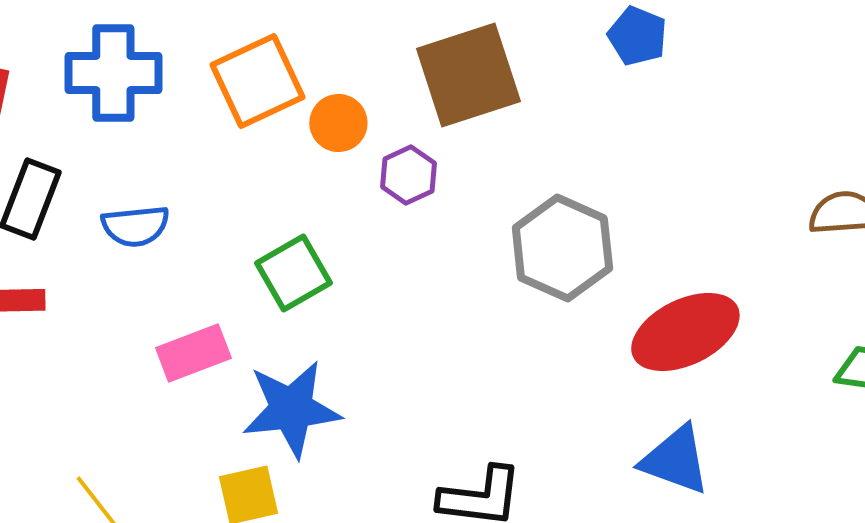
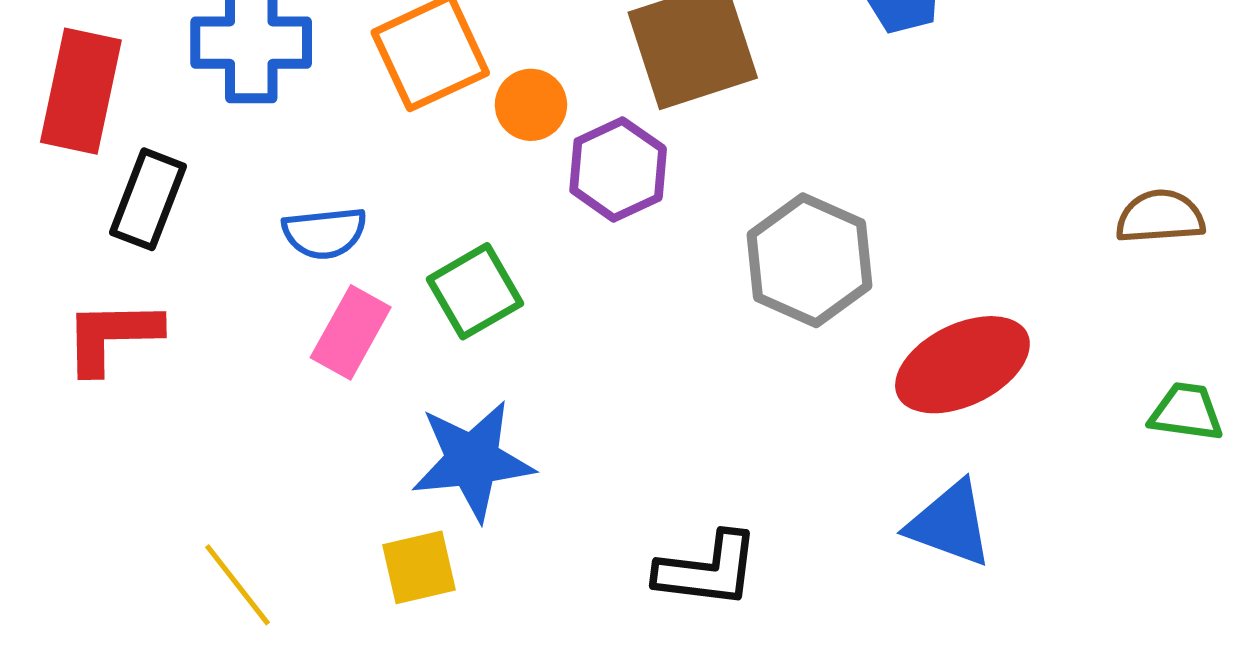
purple hexagon: (408, 175) -> (618, 169), size x1.4
blue semicircle: (135, 226) -> (325, 233), moved
pink rectangle: (193, 353) -> (351, 332), moved, turned -40

